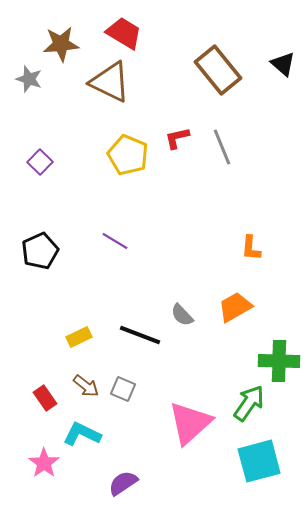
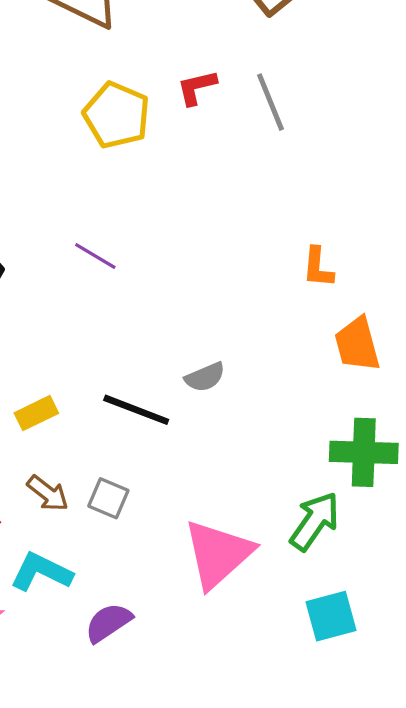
orange trapezoid: (235, 307) -> (357, 344), moved, turned -75
gray semicircle: (182, 315) -> (205, 377), turned -70
cyan square: (259, 461) -> (331, 616), size x0.7
purple semicircle: (123, 483) -> (108, 623), moved

